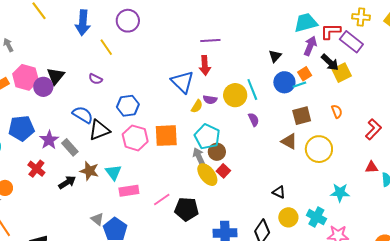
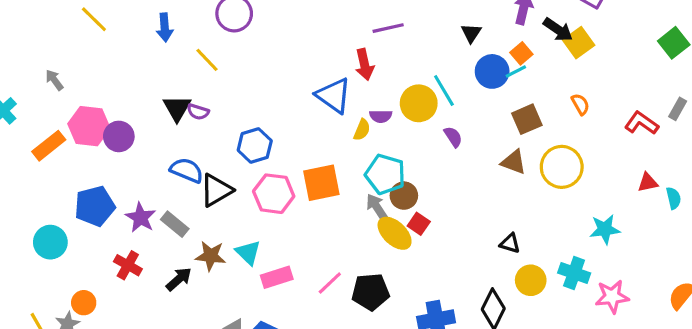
blue arrow: (83, 23) -> (165, 27), size x0.7
purple line: (210, 41) -> (388, 28), moved
black triangle: (56, 76) -> (177, 108), moved
red L-shape: (373, 129) -> (641, 123), turned -90

